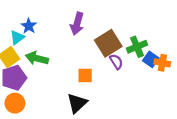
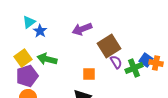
purple arrow: (77, 24) -> (82, 29), turned 54
cyan triangle: (17, 37) -> (29, 22), moved
green cross: (137, 47) -> (134, 68), moved

